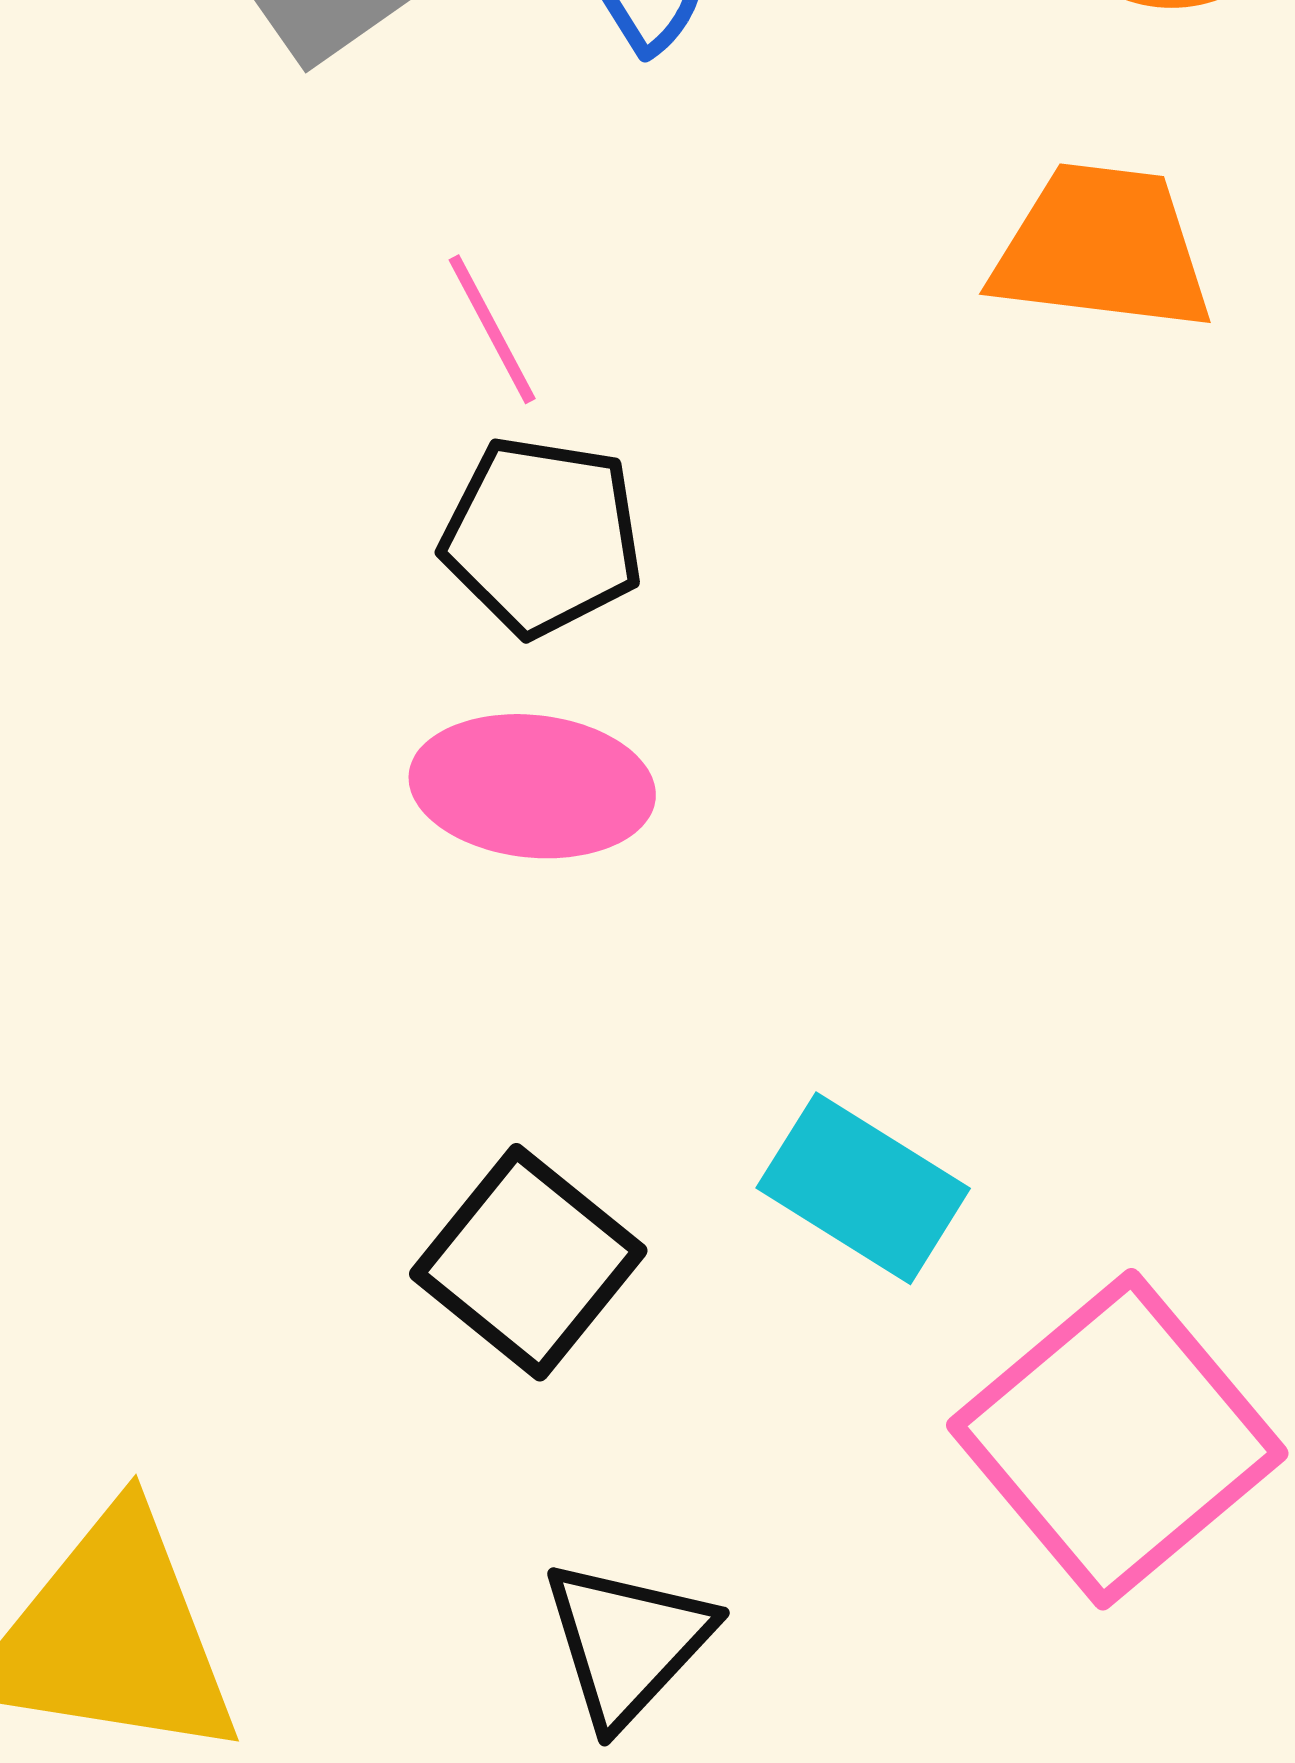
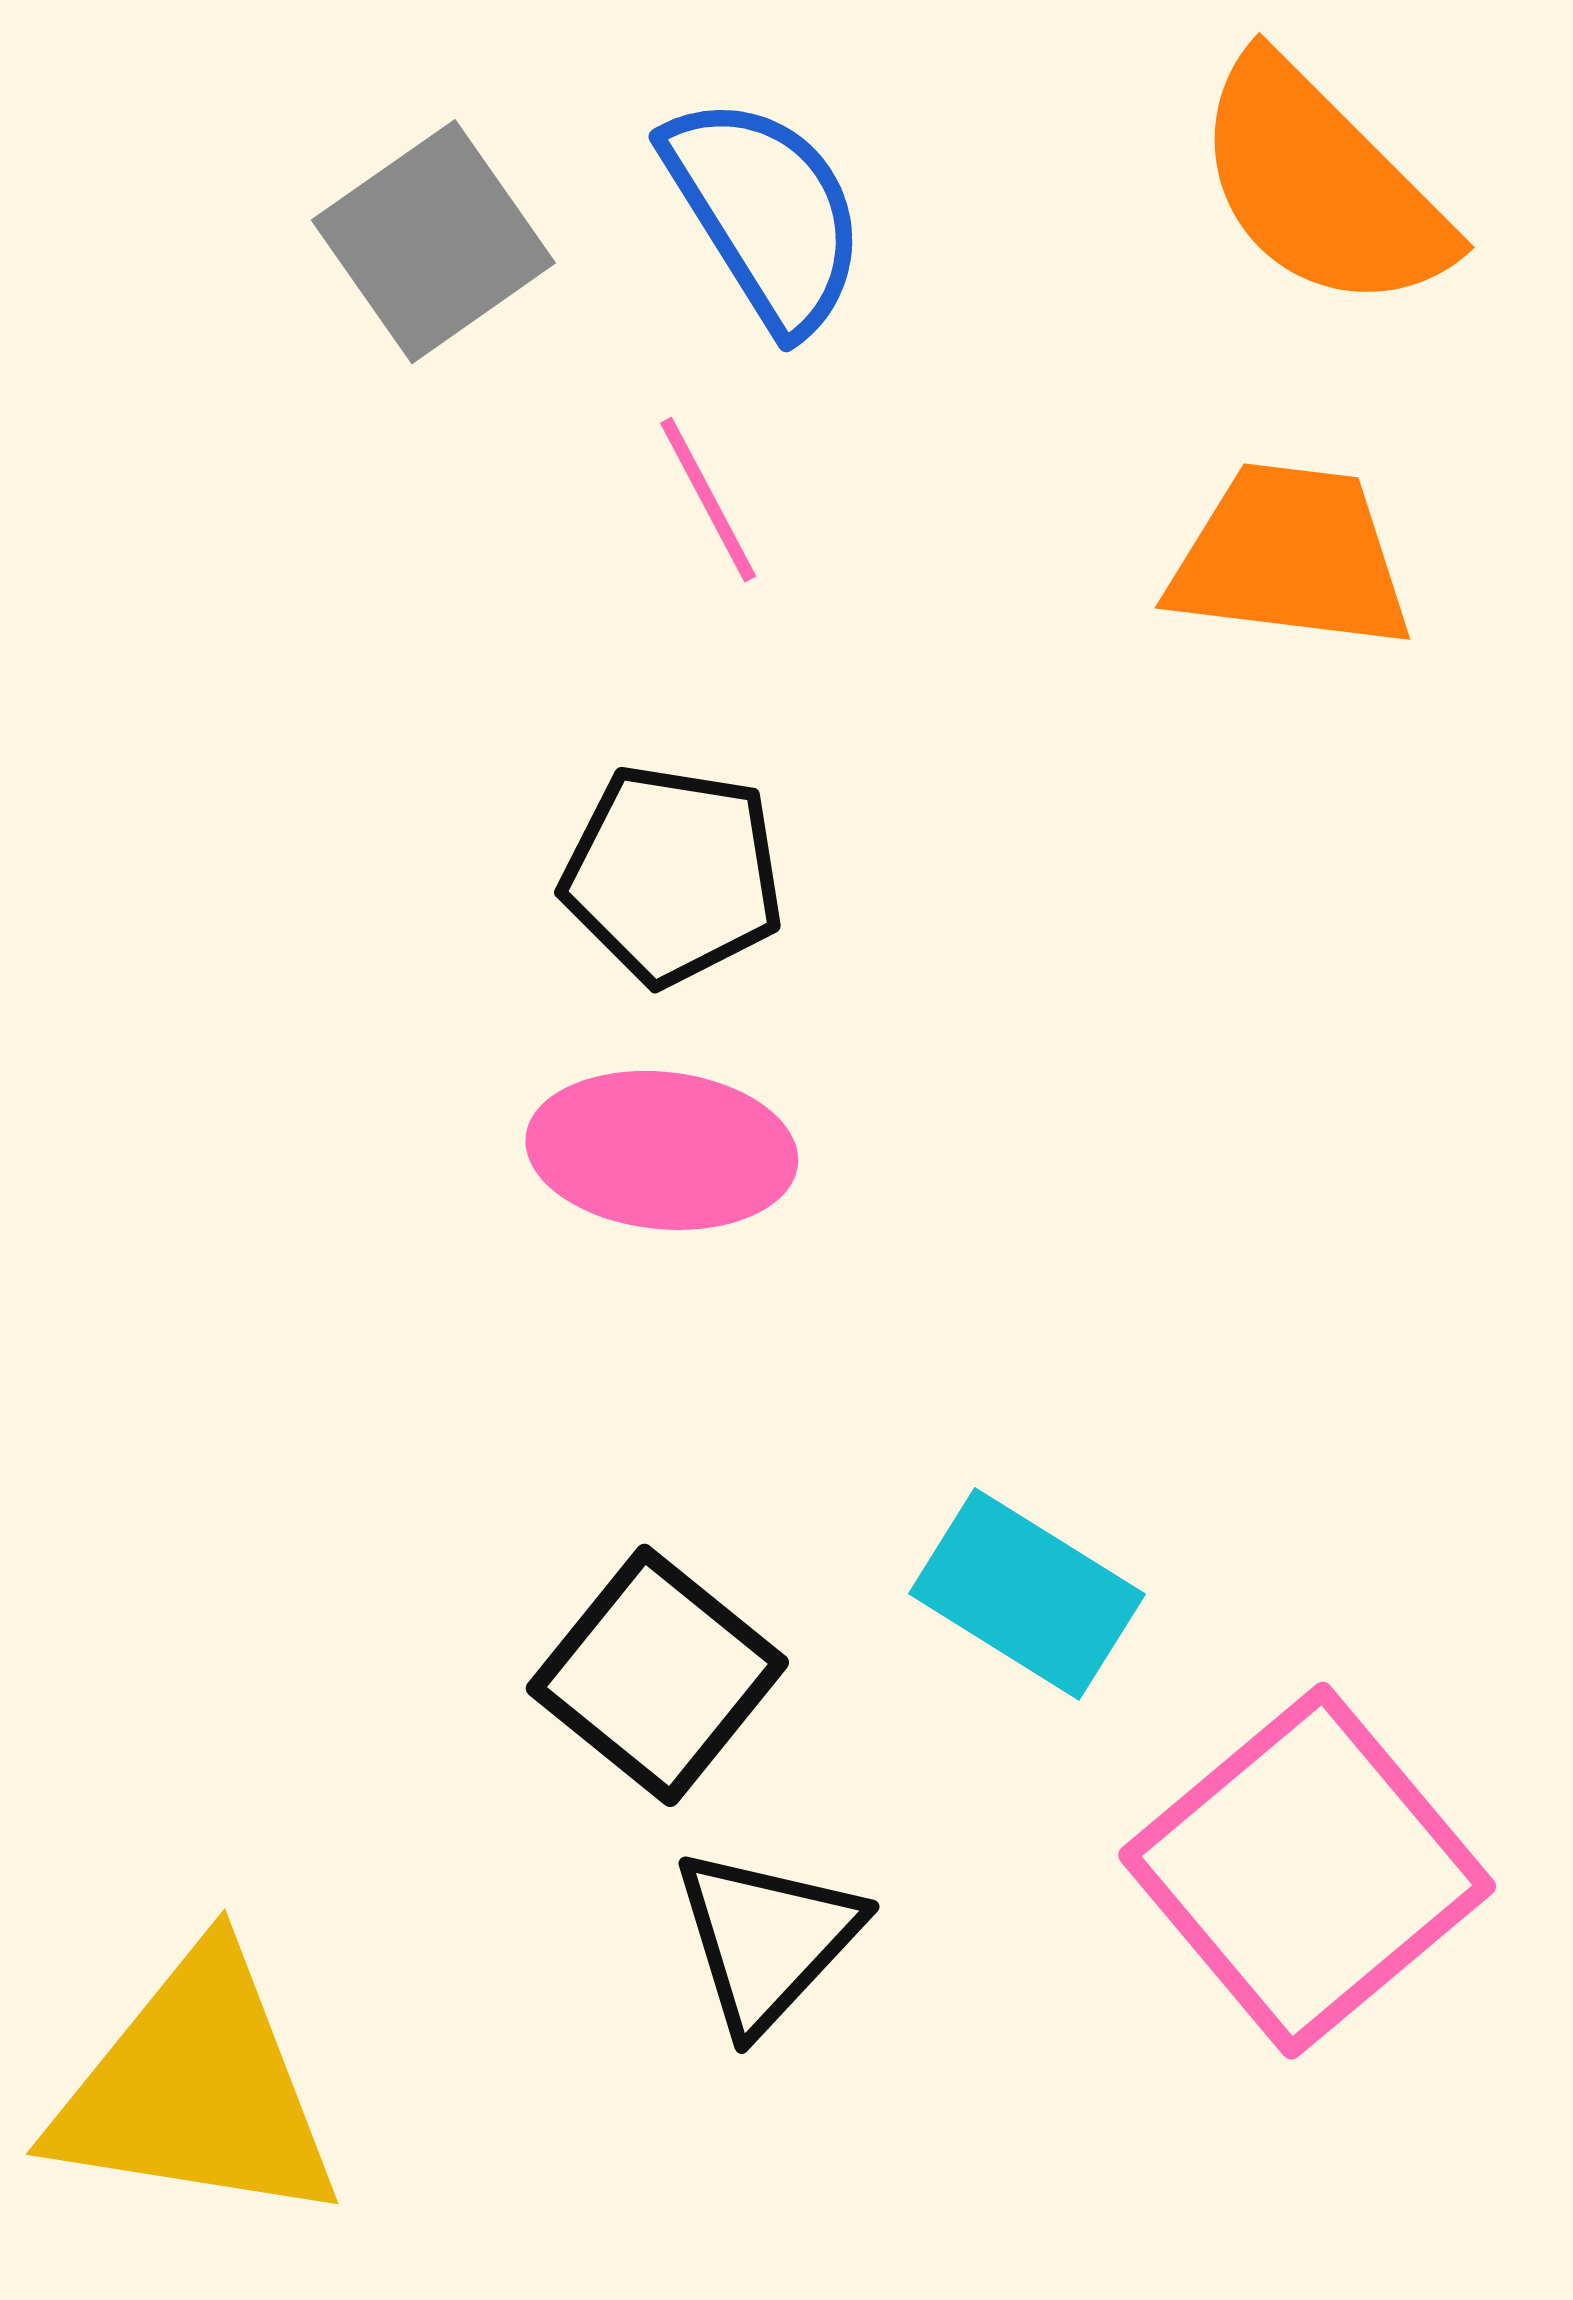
pink line: (492, 329) -> (708, 500), moved
black triangle: (627, 1642) -> (767, 1939), moved

